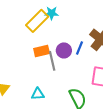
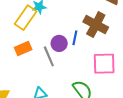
orange rectangle: (42, 51) -> (23, 48), moved

